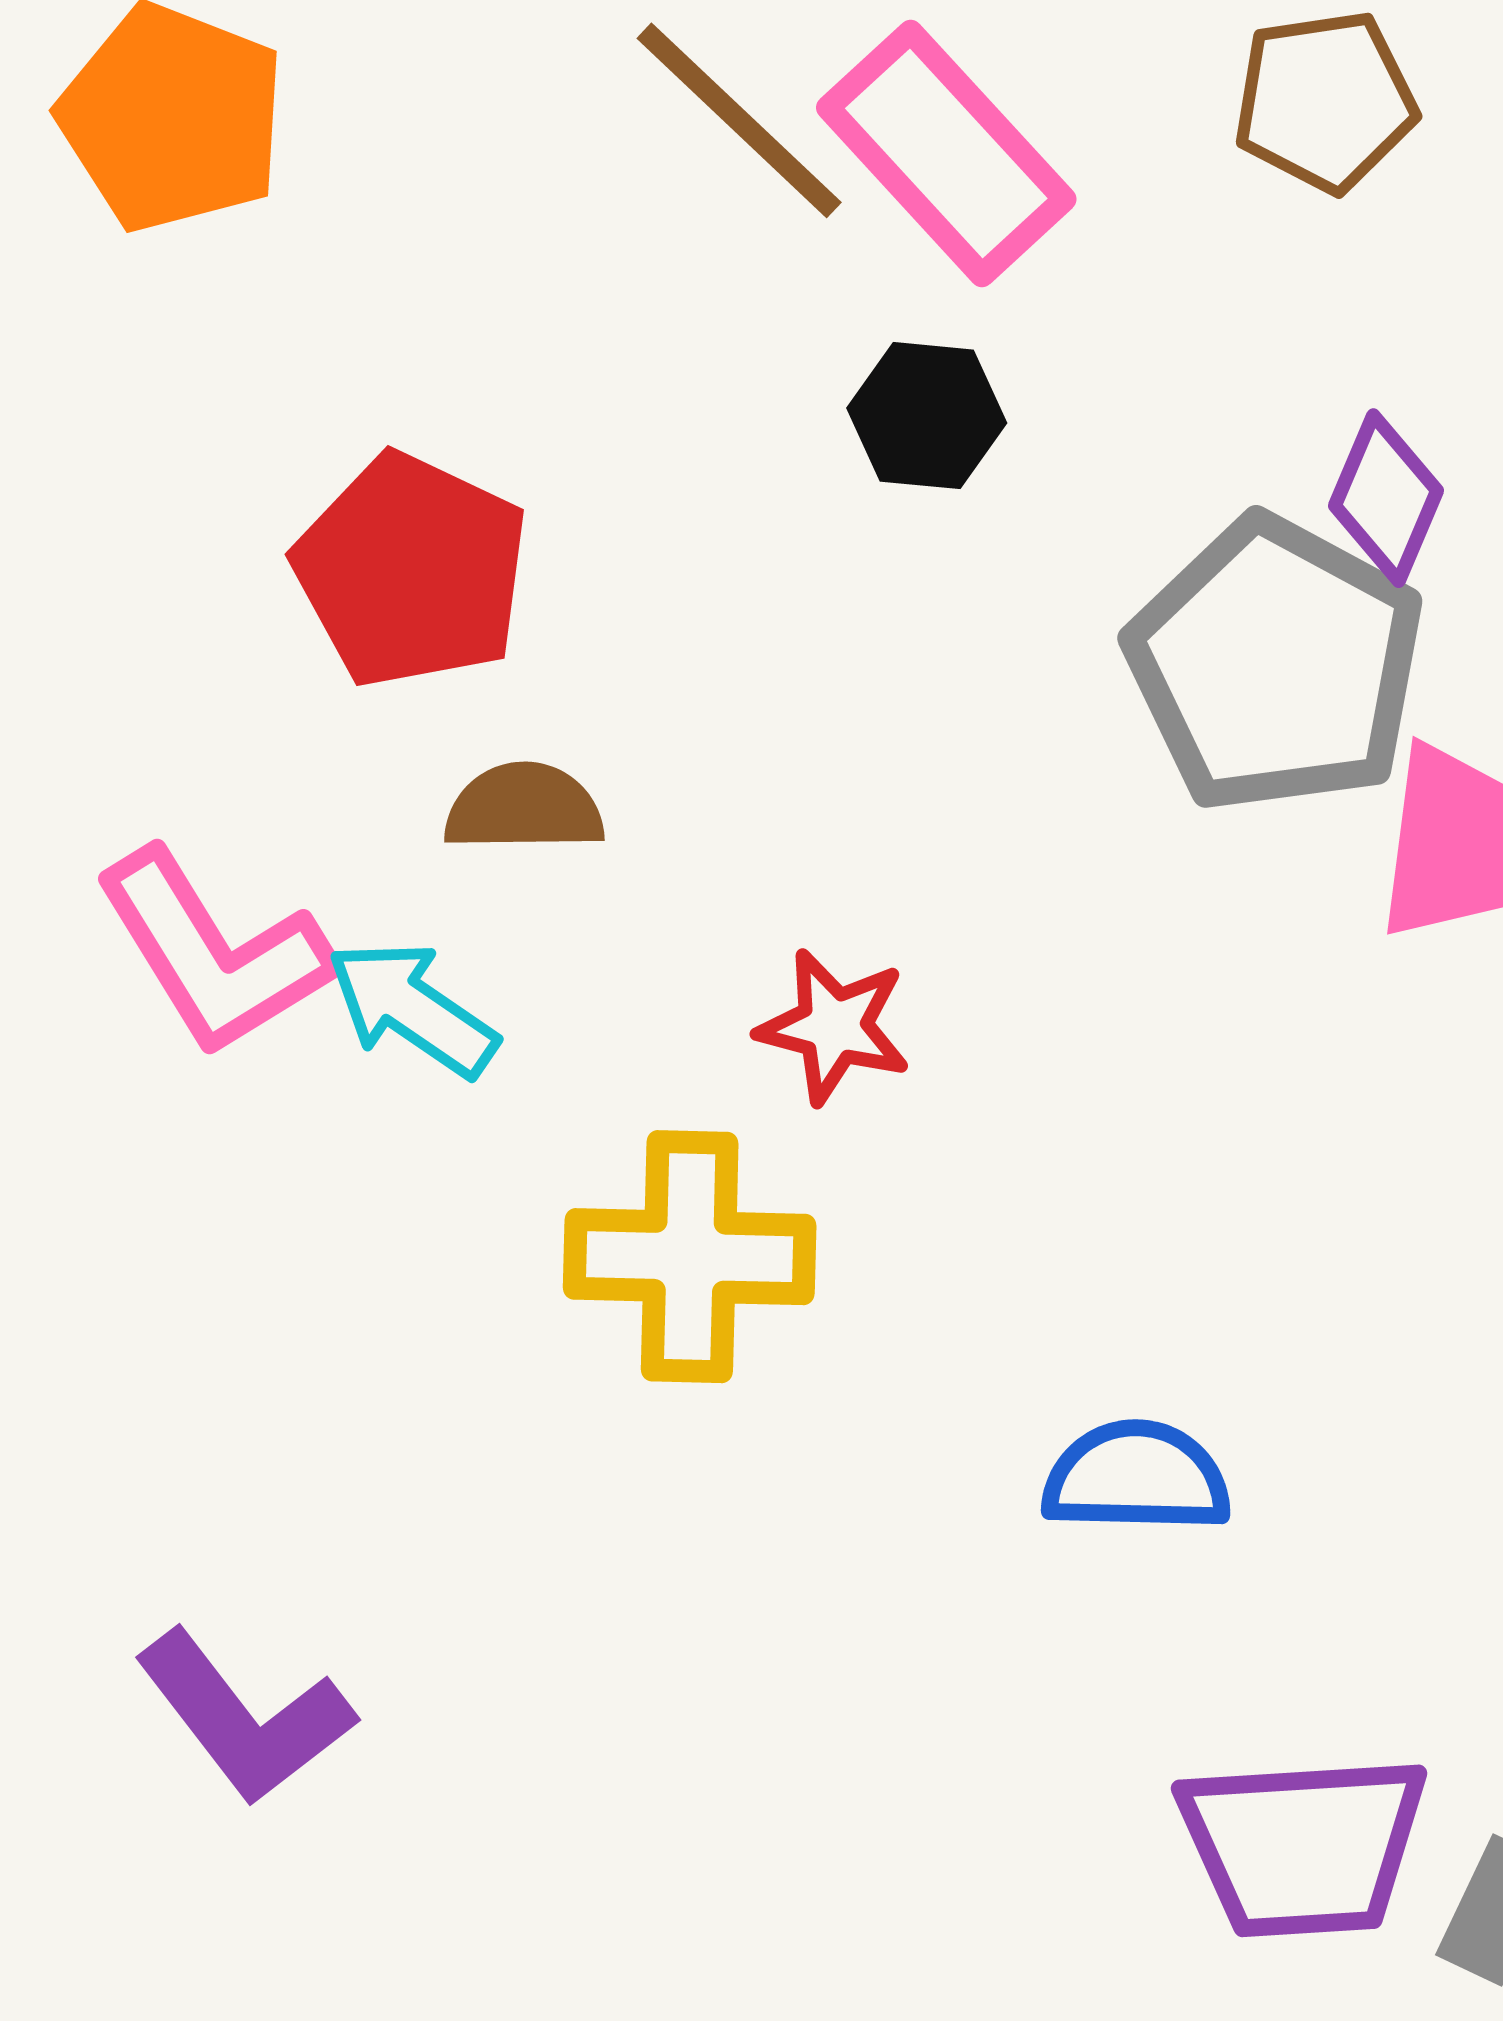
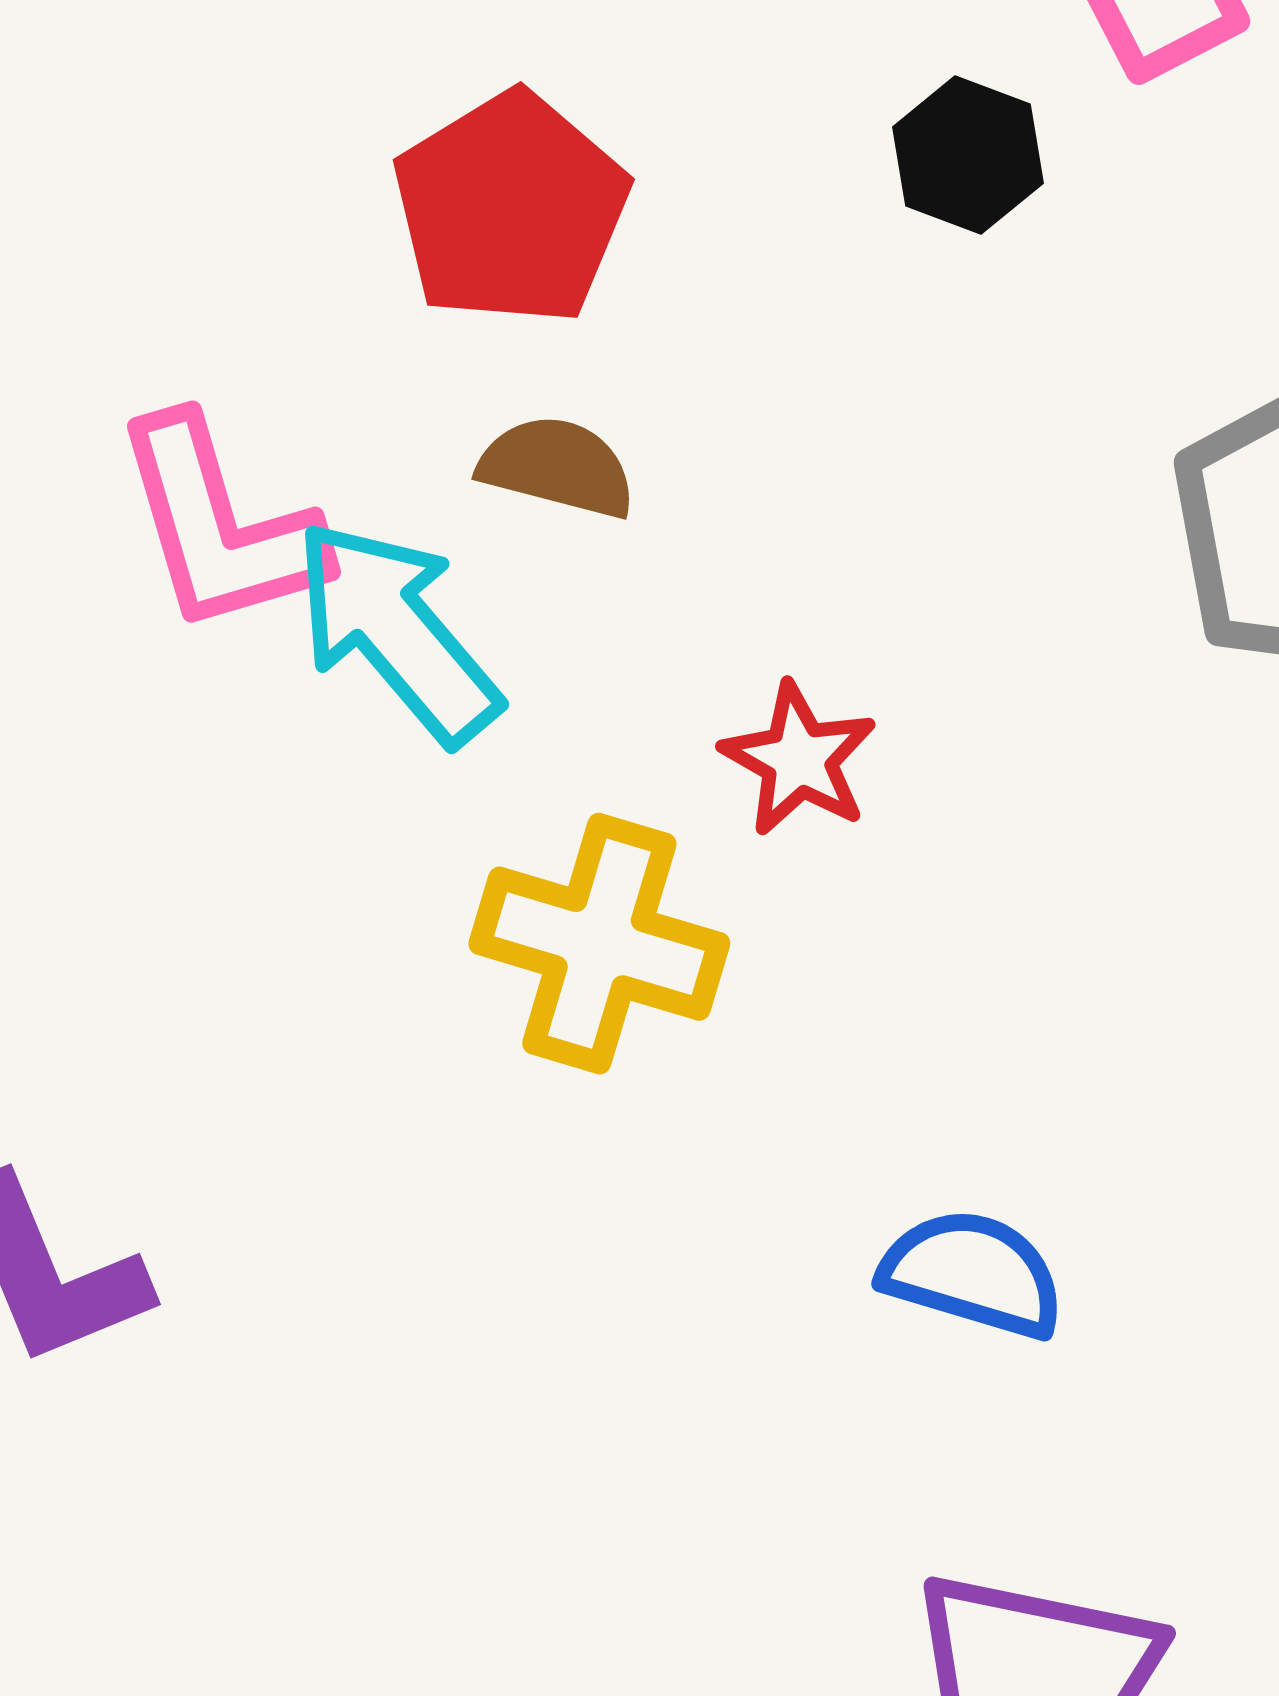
black hexagon: (927, 416) -> (968, 155), moved
cyan arrow: (412, 1009) -> (397, 631), size x1.4

